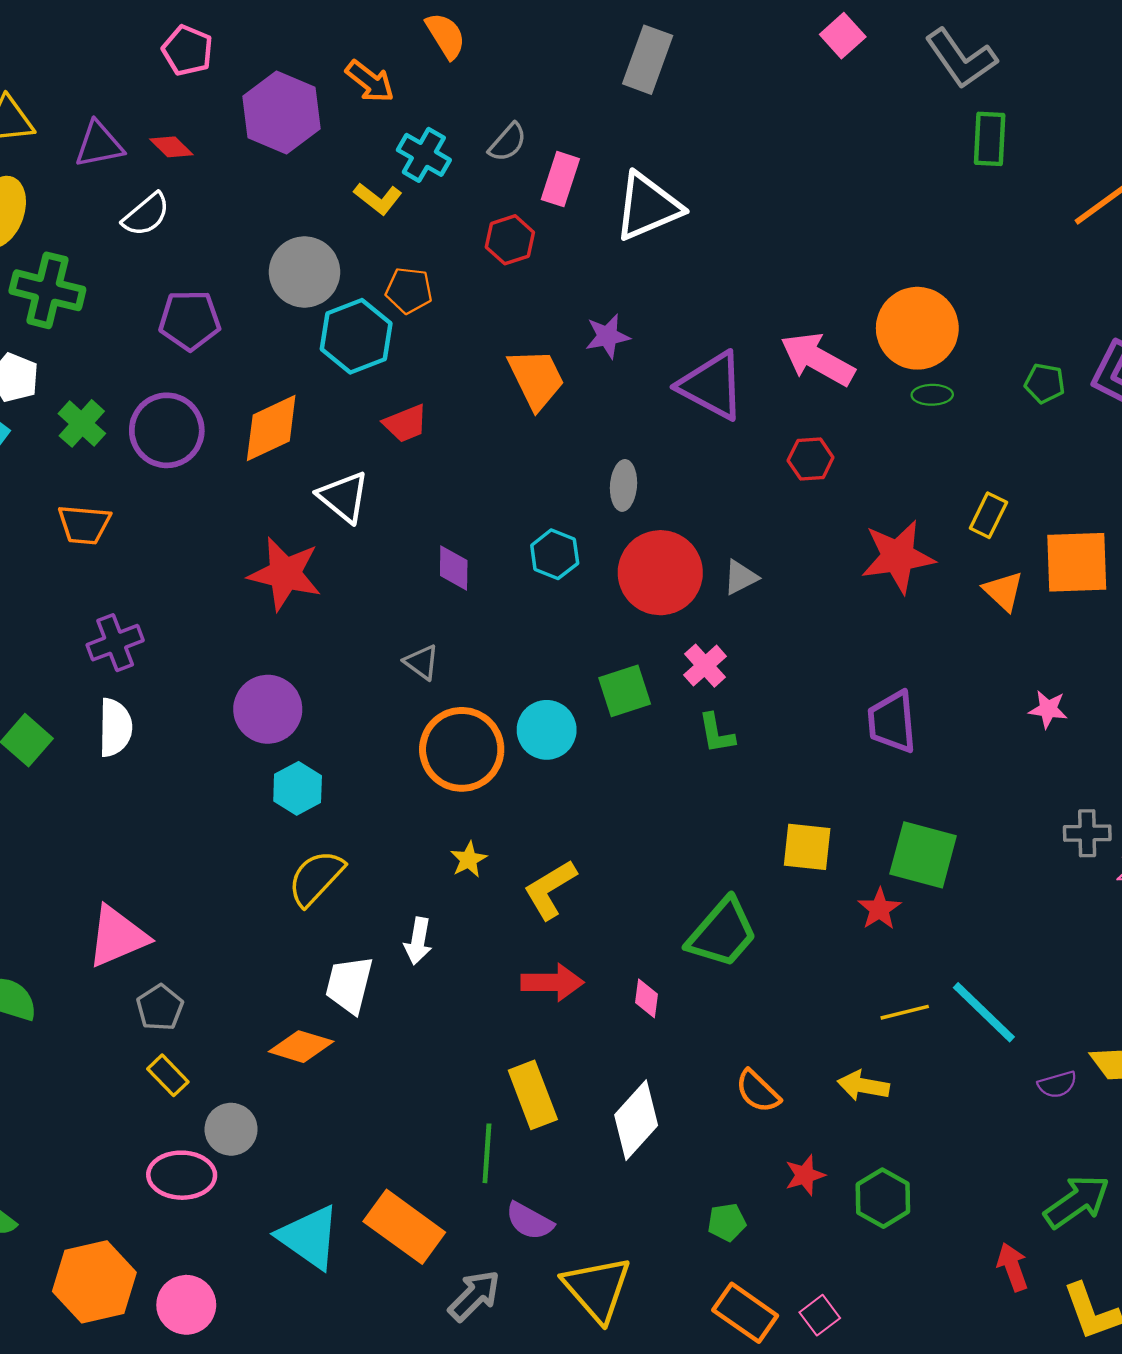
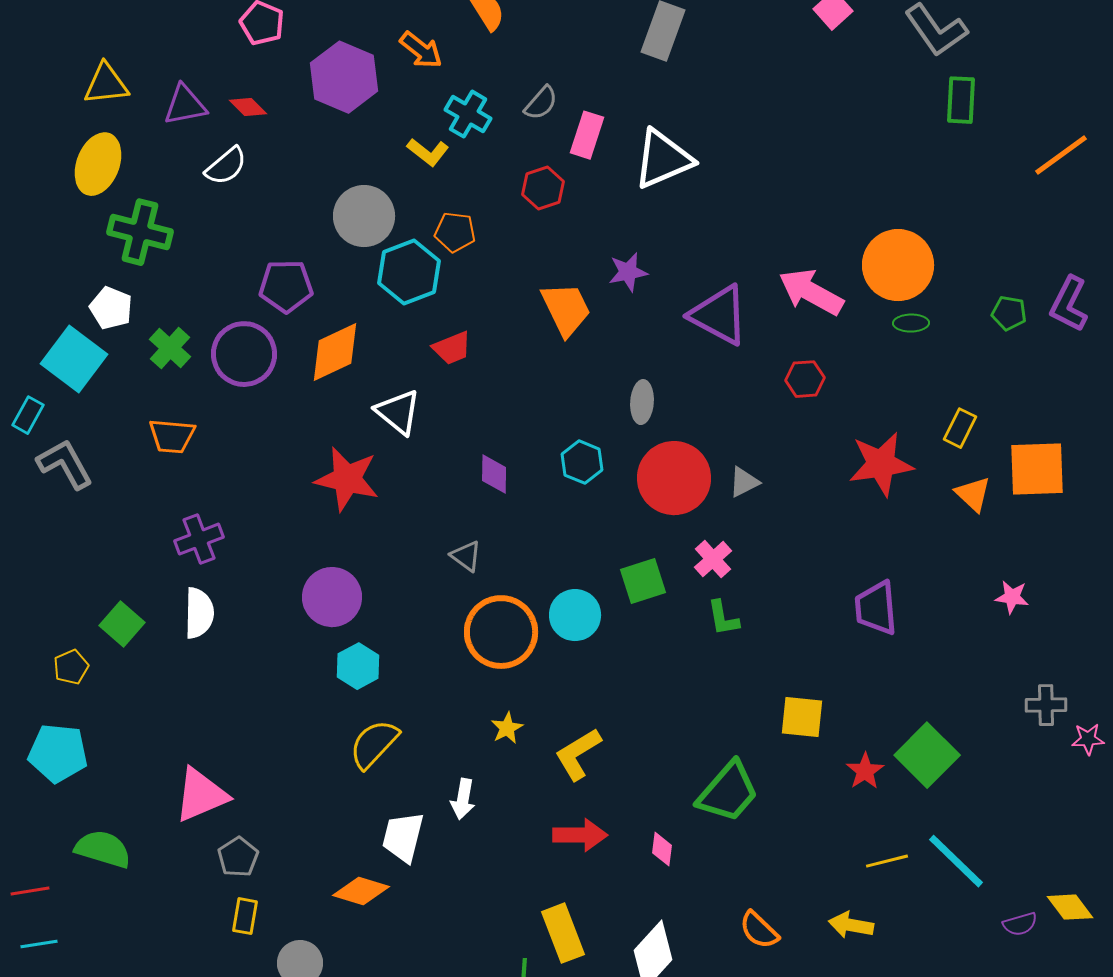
purple pentagon: (190, 320) -> (286, 286), moved
green square: (923, 855) -> (927, 755), moved, turned 30
yellow rectangle: (168, 1075) -> (245, 916), turned 54

